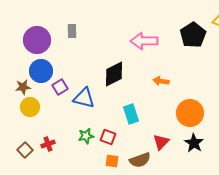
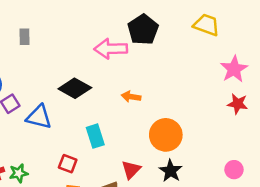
black pentagon: (193, 35) -> (143, 30), moved
black diamond: (114, 74) -> (75, 88), turned 56
green star: (86, 136) -> (19, 173), moved

